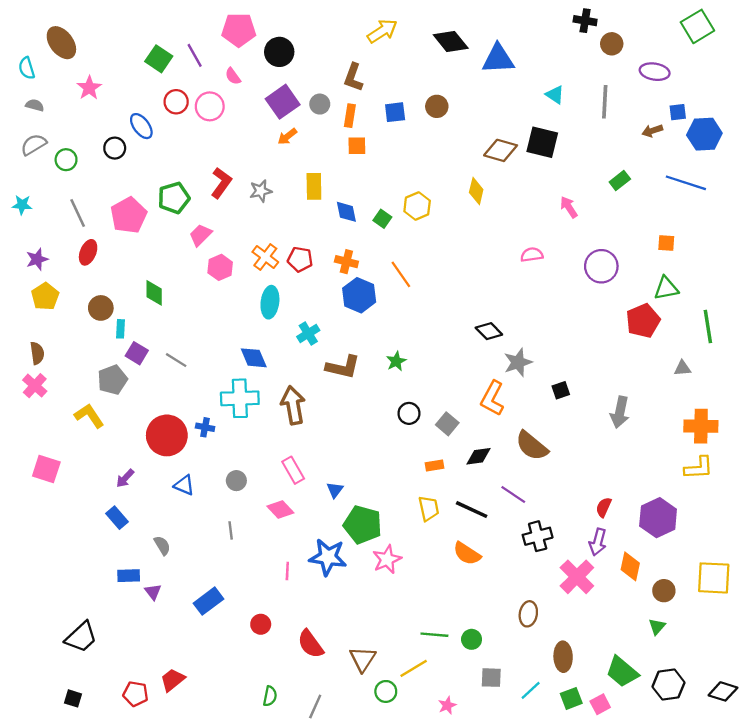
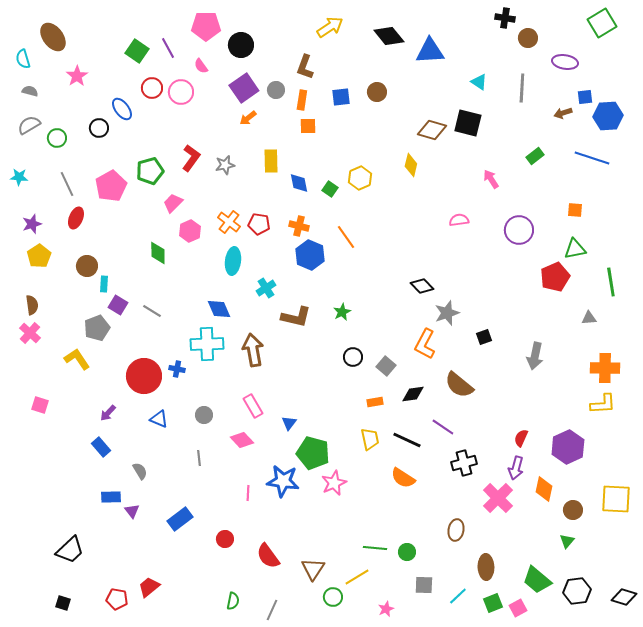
green diamond: (154, 293) -> (158, 253), moved
pink square: (46, 469) -> (40, 405), size x0.7

